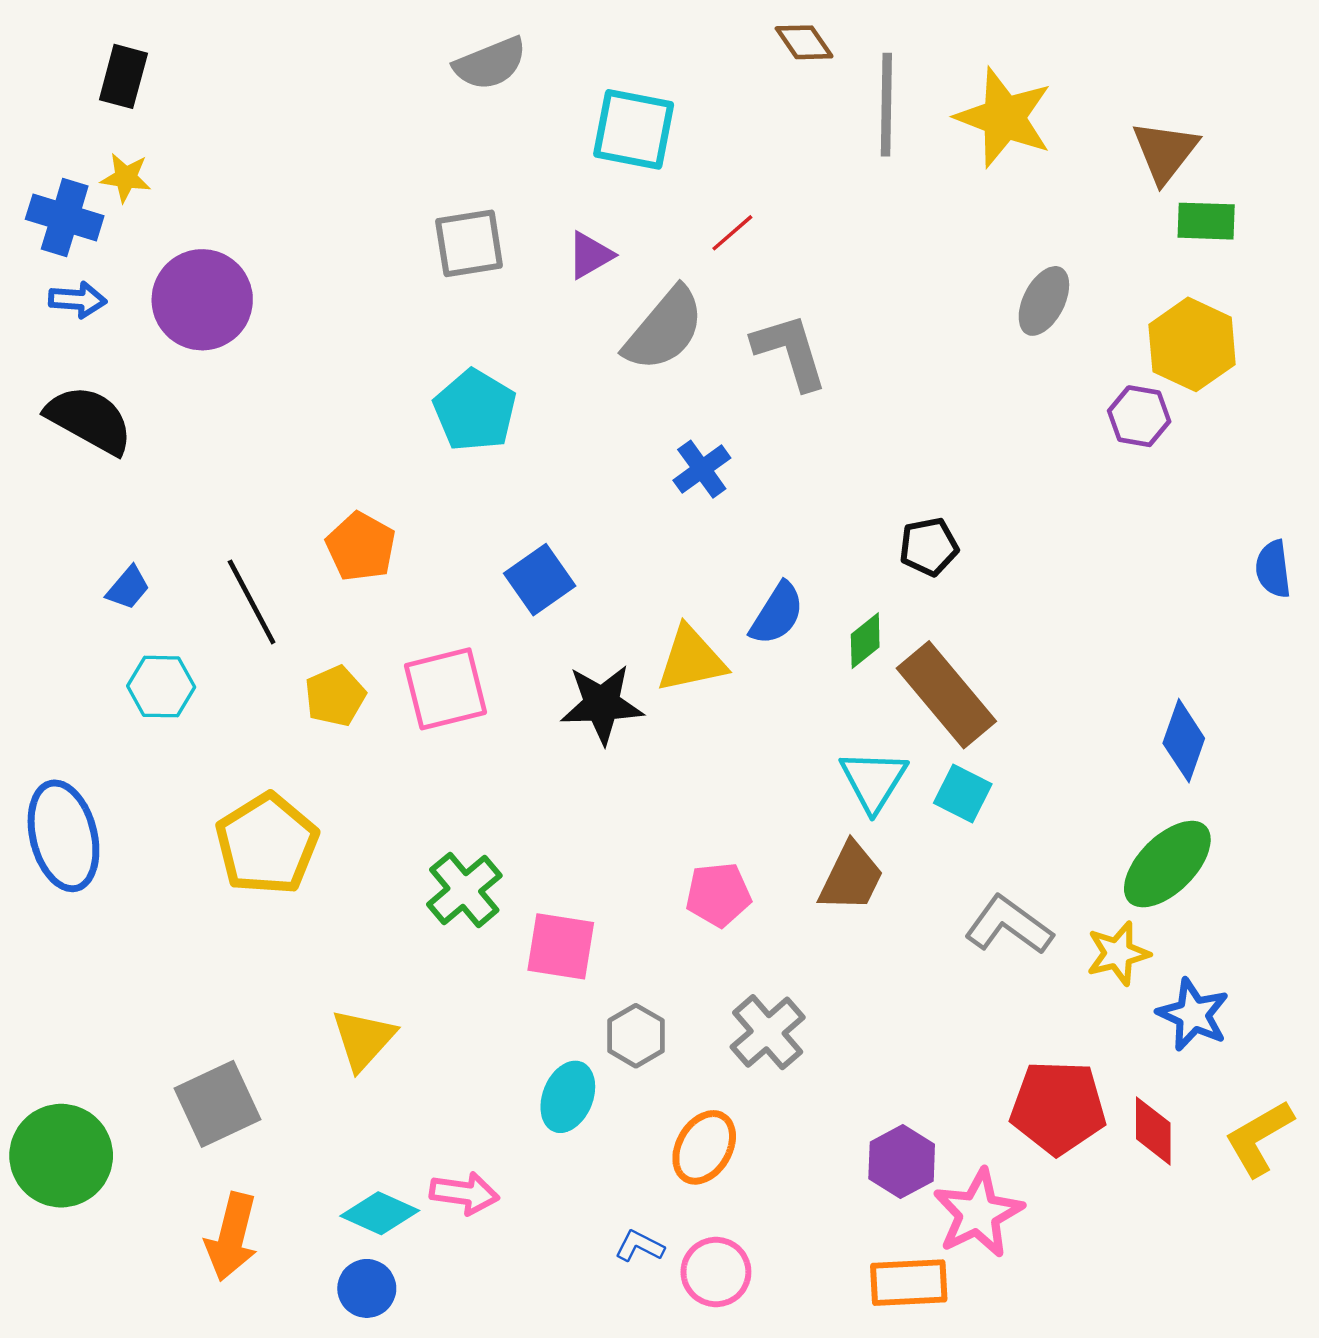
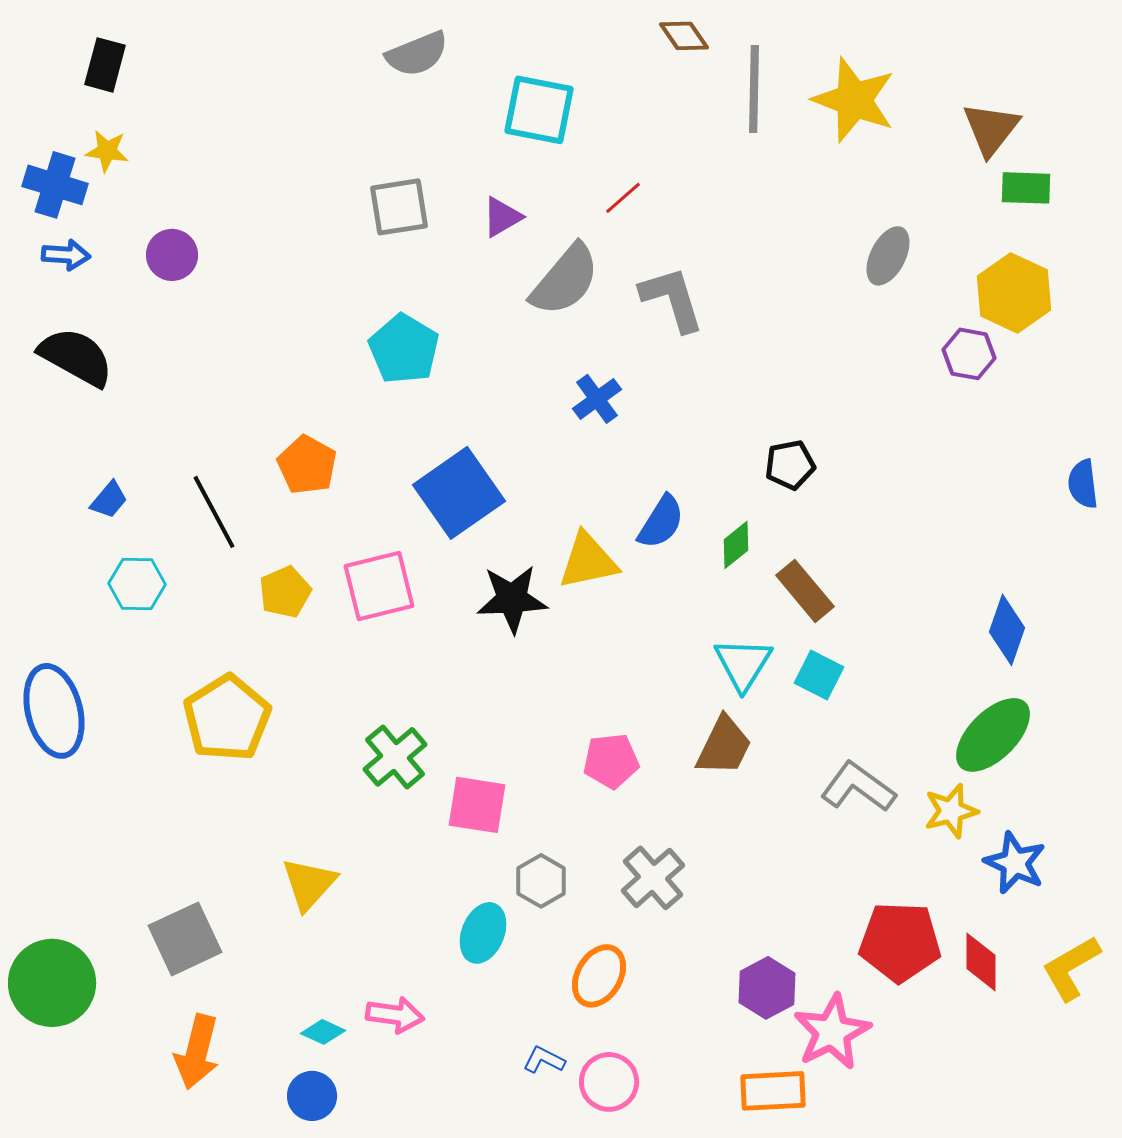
purple circle: (202, 300) -> (172, 255), size x0.6
blue square: (540, 580) -> (459, 493), size x1.5
brown rectangle: (946, 695) -> (805, 591), size x0.7
cyan diamond: (380, 1213) -> (323, 1032), size x0.7

